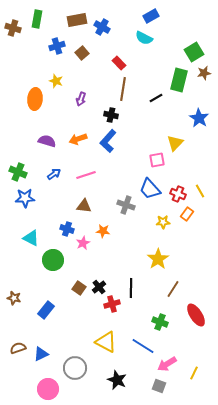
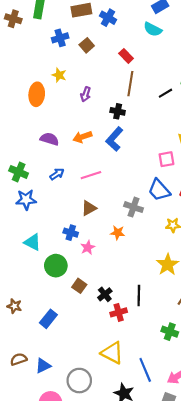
brown triangle: (84, 206) -> (89, 208), turned -35
orange star: (103, 231) -> (118, 233), moved
brown square: (79, 288) -> (79, 286), moved
blue line: (143, 346) -> (145, 370), moved, turned 35

